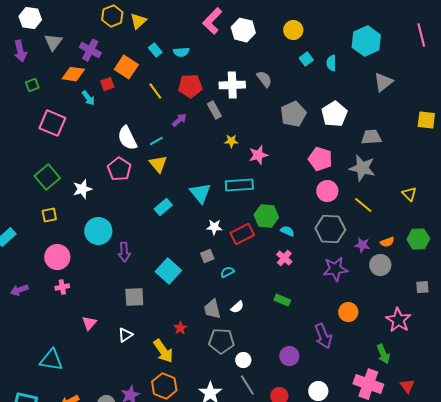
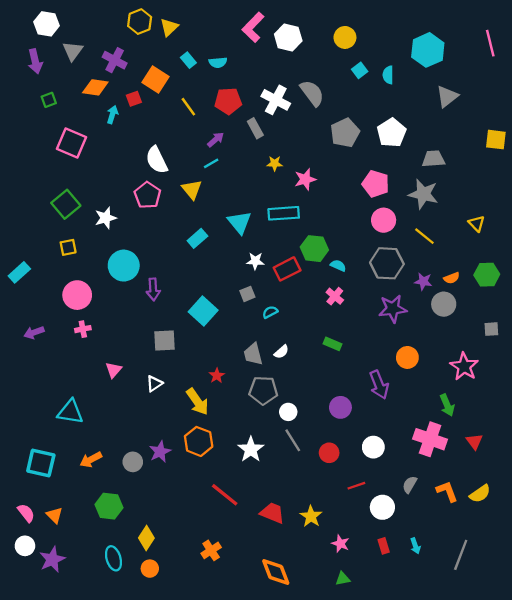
gray semicircle: (264, 79) -> (312, 93), size x1.4
white cross: (232, 85) -> (276, 100), turned 30
cyan arrow: (88, 98) -> (112, 115), turned -126
cyan line: (156, 141) -> (211, 163), moved

